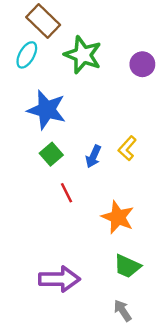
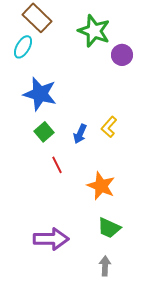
green star: (83, 55) -> (94, 31), moved
gray arrow: (123, 311) -> (105, 266), turned 36

